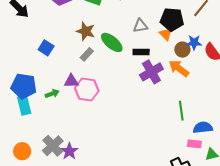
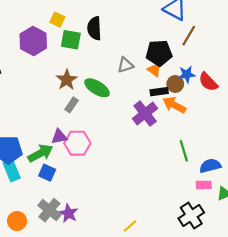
brown star: (86, 31) -> (67, 80), turned 30
blue square: (46, 48) -> (47, 173), moved
black rectangle: (141, 52) -> (159, 92), moved
green arrow: (52, 94) -> (40, 153), size x1.6

